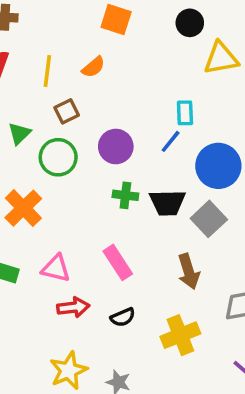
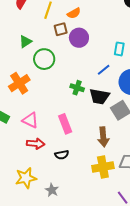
brown square: (67, 111) -> (61, 29), moved
blue line: (171, 141) -> (104, 70), moved
purple circle: (116, 146) -> (79, 38), moved
yellow cross: (180, 335) -> (103, 167), moved

